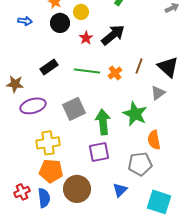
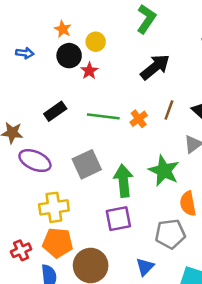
black arrow: (113, 35) -> (155, 67), moved
red star: (86, 38) -> (89, 71), moved
purple ellipse: (33, 106) -> (35, 161), turned 40
red cross: (22, 192) -> (21, 250), moved

